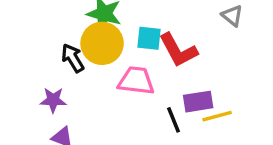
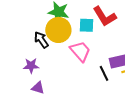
red L-shape: (178, 50) -> (105, 16), moved
pink trapezoid: (136, 81) -> (80, 51), turned 45

